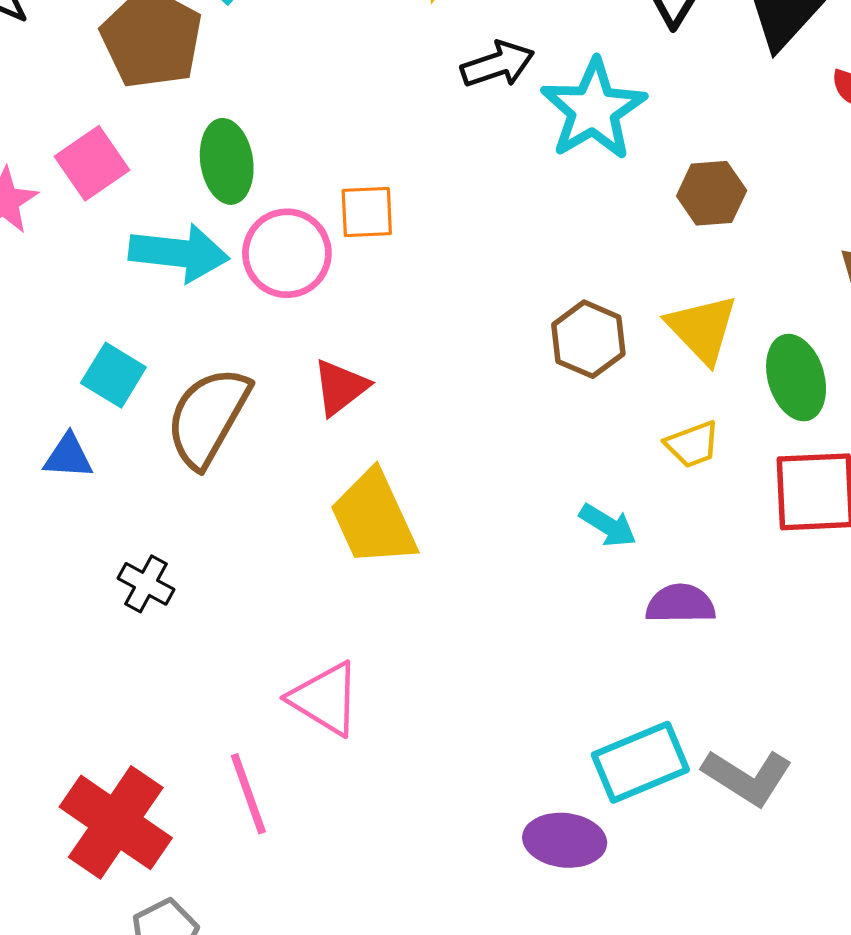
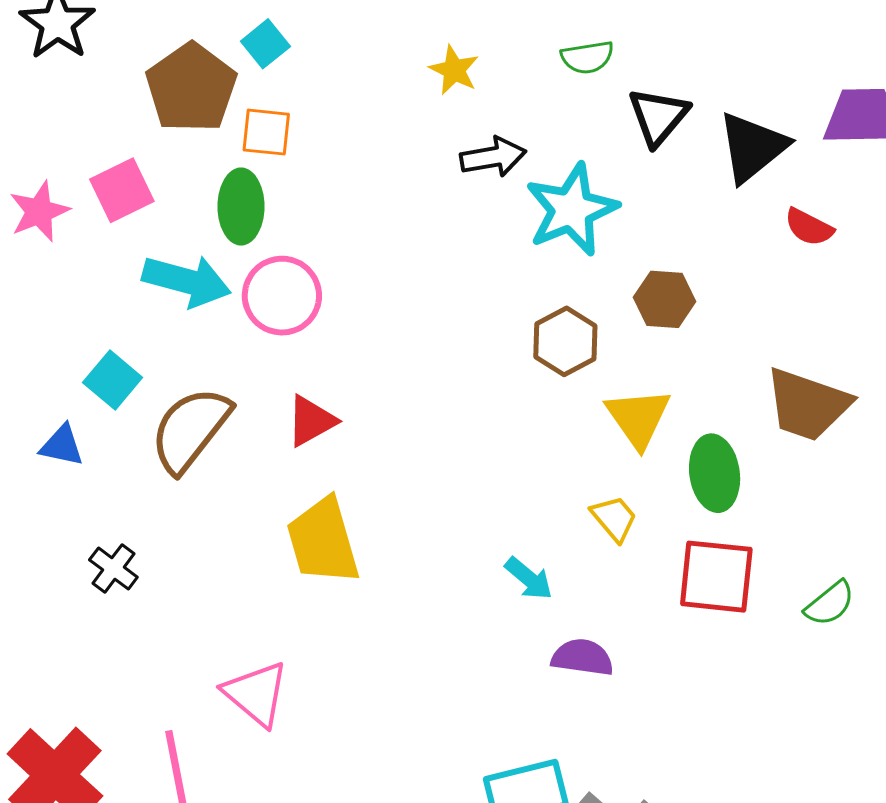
orange square: (367, 212) -> (266, 132), moved
brown hexagon: (588, 339) -> (565, 341), moved
yellow trapezoid: (692, 444) -> (614, 518), turned -118

